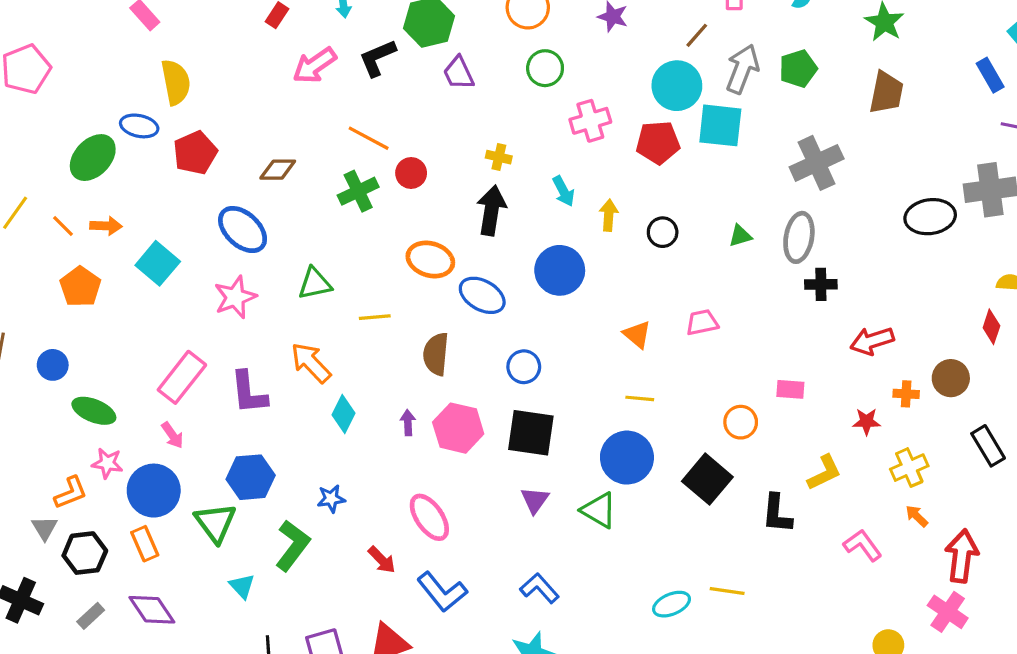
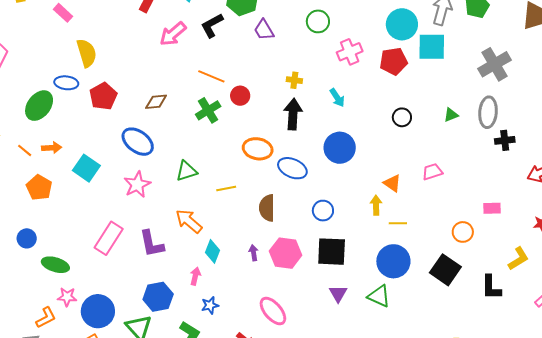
yellow arrow: (609, 215) -> (376, 205), moved
pink arrow: (172, 435) -> (195, 276), moved, turned -126

